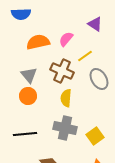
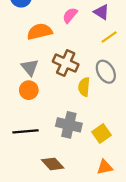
pink semicircle: (66, 39) -> (70, 15), moved
yellow line: (85, 56) -> (109, 37), moved
yellow semicircle: (66, 98) -> (84, 87), moved

